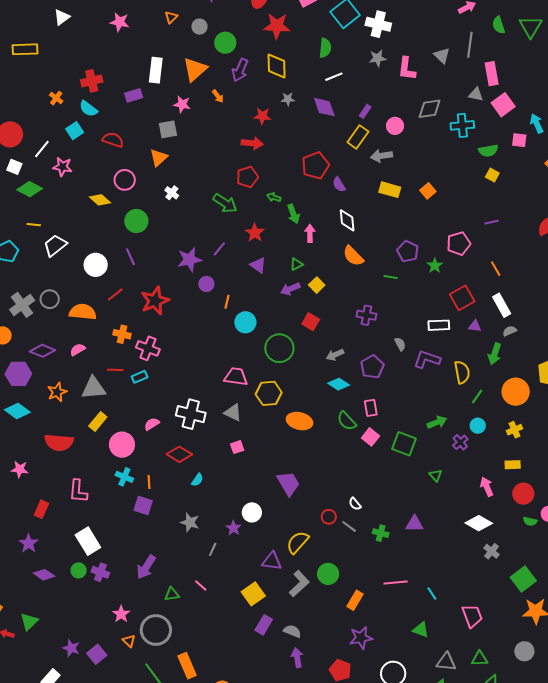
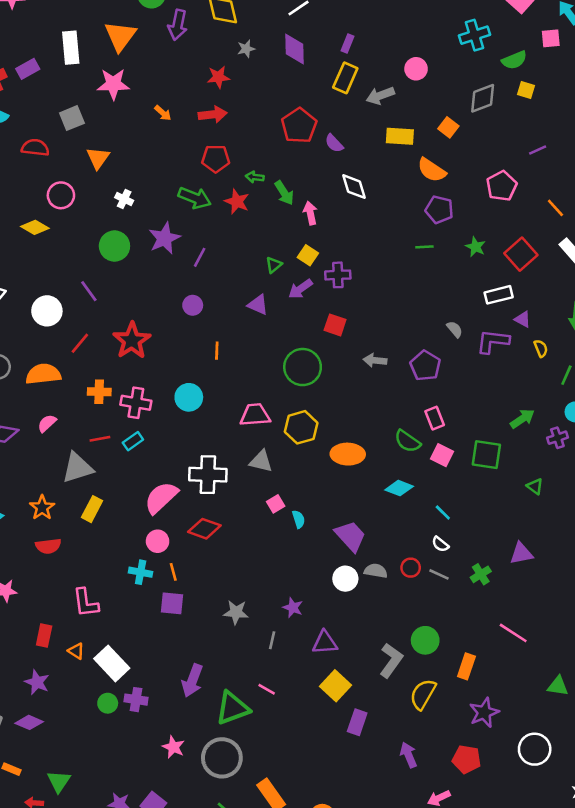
purple rectangle: (134, 95) -> (28, 69), moved
orange arrow: (218, 96) -> (163, 113), moved
pink star: (182, 104) -> (113, 84), size x1.4
purple diamond: (324, 107) -> (295, 49), turned 30
gray diamond: (430, 109) -> (483, 98), moved
pink circle: (395, 126) -> (416, 69), moved
gray square: (168, 129) -> (72, 118), moved
red pentagon: (247, 177) -> (216, 159), turned 30
green circle: (136, 221) -> (114, 246), moved
red star: (255, 233) -> (237, 202), moved
orange semicircle: (353, 256) -> (432, 170), moved
purple star: (189, 259) -> (164, 238), moved
green triangle: (296, 264) -> (274, 265), moved
purple triangle: (258, 265) -> (258, 305), moved
green star: (435, 266) -> (475, 247), moved
yellow square: (317, 285) -> (308, 255), moved
orange line: (227, 302) -> (217, 351), moved
purple cross: (366, 315) -> (338, 275), moved
cyan circle: (245, 322) -> (189, 397), moved
purple triangle: (475, 326) -> (523, 319), moved, turned 32
gray arrow: (335, 355) -> (375, 360), turned 42
yellow semicircle: (462, 372) -> (541, 348), size x0.6
cyan diamond: (339, 384) -> (399, 488), moved
orange star: (57, 392) -> (42, 508), moved
pink semicircle: (152, 424) -> (161, 498), size x1.8
red semicircle: (59, 442) -> (48, 546), size x0.7
purple cross: (460, 442) -> (557, 438), turned 35
pink circle: (122, 445) -> (158, 541), moved, size x0.7
cyan semicircle: (197, 480) -> (299, 519), moved, turned -40
white circle: (252, 512) -> (345, 579), moved
green cross: (381, 533) -> (481, 574), turned -35
yellow semicircle: (298, 542) -> (423, 694), moved
purple triangle: (272, 561) -> (325, 643), moved
purple diamond: (44, 575) -> (29, 722), moved
pink line: (396, 582) -> (513, 633), turned 50
cyan line: (432, 593) -> (443, 513), moved
green triangle: (172, 594) -> (233, 708), size x1.8
gray semicircle: (292, 631) -> (376, 571), moved
orange triangle: (129, 641) -> (76, 651), moved

